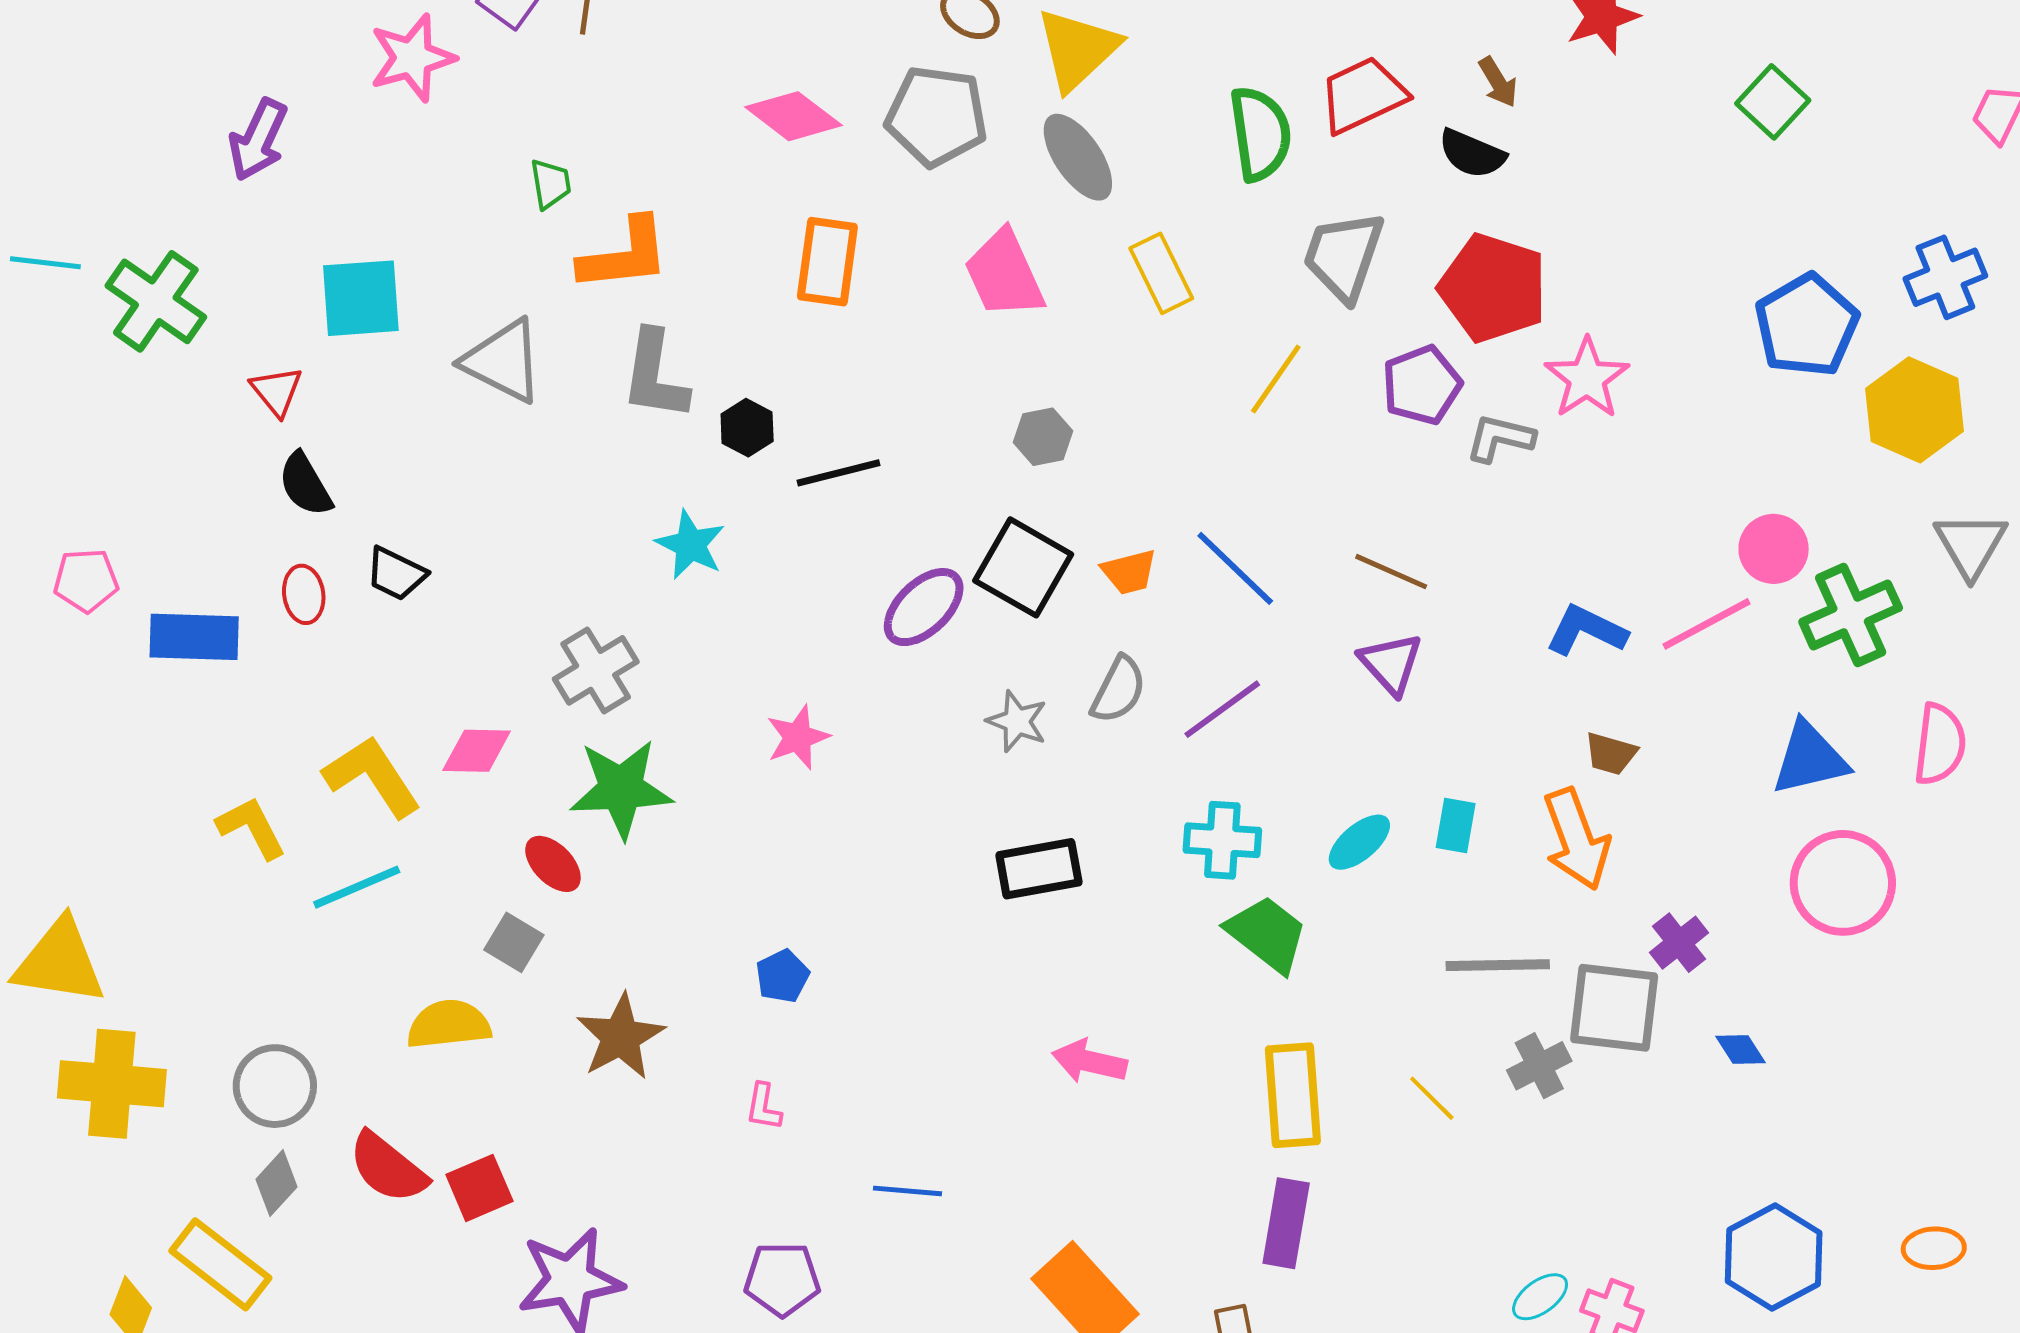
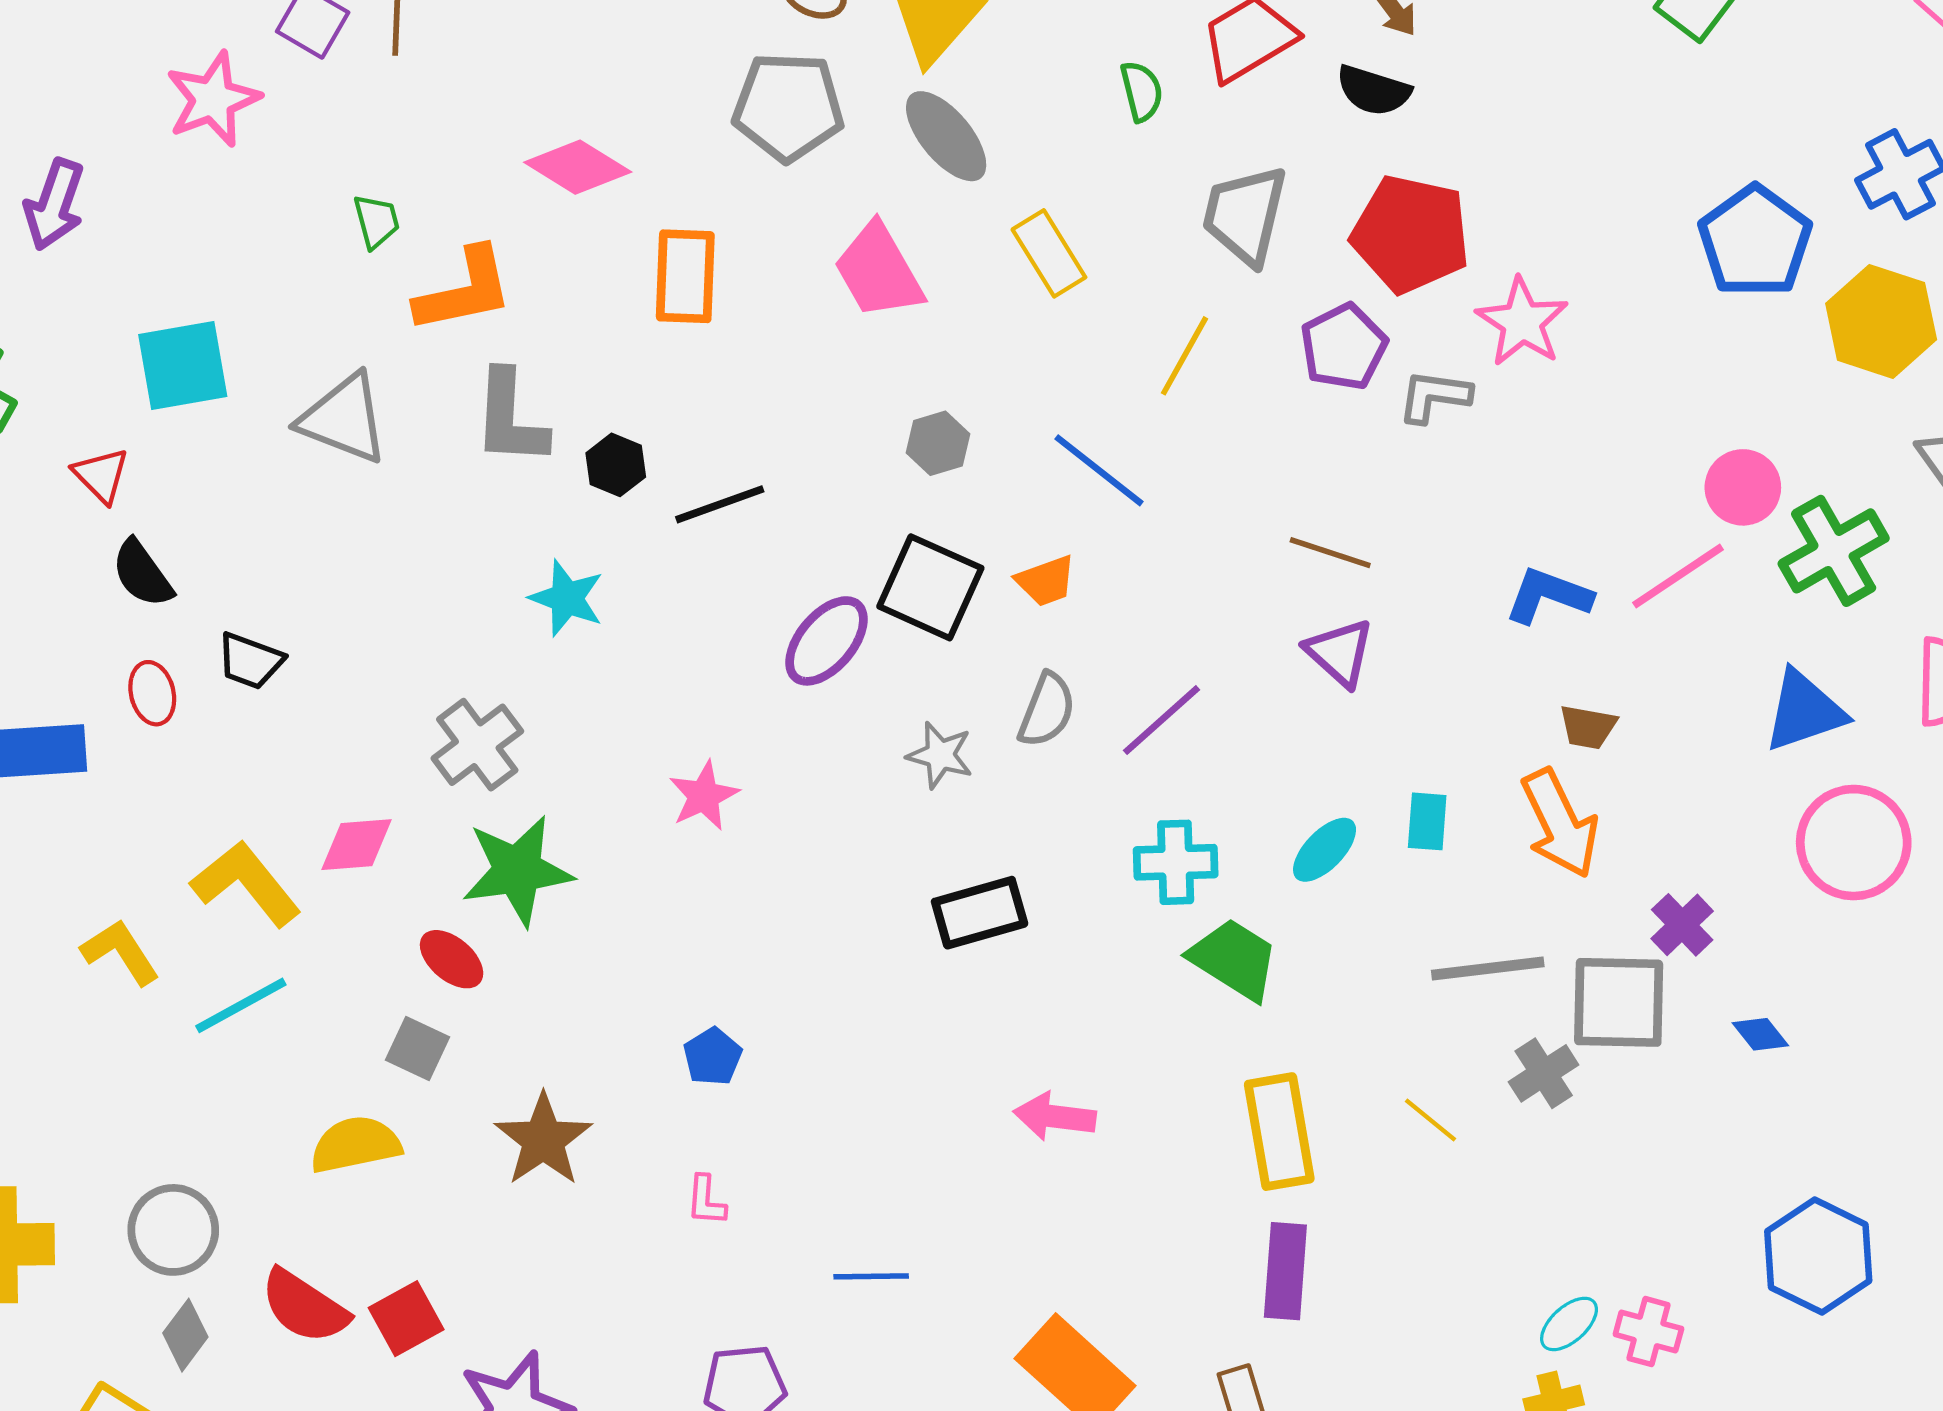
pink diamond: (793, 116) -> (578, 167), moved
green semicircle: (1260, 134) -> (1142, 91), size x0.6
blue line: (1235, 568) -> (1099, 470), moved

